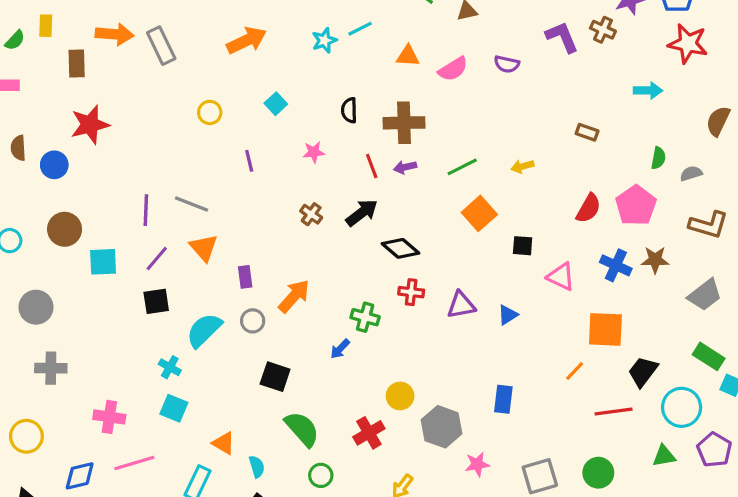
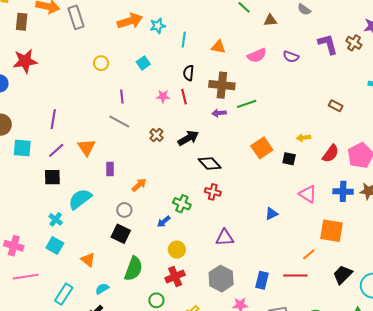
cyan line: (360, 29) -> (184, 40), moved, turned -63
cyan star: (324, 40) -> (158, 26), moved
orange triangle: (408, 56) -> (218, 47), moved
red line: (372, 166) -> (184, 97), moved
yellow arrow: (522, 166) -> (304, 138), moved
green line: (462, 167) -> (247, 104), moved
gray line: (192, 204) -> (119, 121), moved
black square: (523, 246) -> (289, 159), moved
blue cross: (616, 265) -> (343, 191), turned -30
orange arrow: (294, 296) -> (139, 185), size x0.7
purple triangle: (461, 305) -> (225, 238), moved
gray circle: (253, 321) -> (124, 210), moved
black trapezoid: (643, 372) -> (343, 275), moved
yellow circle: (400, 396) -> (177, 250), moved
blue rectangle: (503, 399) -> (262, 280), moved
red line: (614, 411) -> (295, 275), moved
green semicircle: (302, 429) -> (133, 269), turned 55
orange triangle: (224, 443) -> (88, 260), moved
cyan semicircle: (257, 467) -> (102, 289), turned -112
green circle: (321, 475) -> (156, 300), moved

